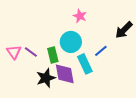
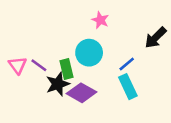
cyan rectangle: (85, 64) -> (128, 87), moved
purple diamond: (65, 74) -> (82, 93), turned -50
black star: (46, 78) -> (58, 84), moved

